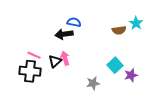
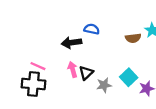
blue semicircle: (74, 22) -> (92, 29), moved
black triangle: (55, 61) -> (86, 73), moved
gray star: (93, 83) -> (104, 85), moved

